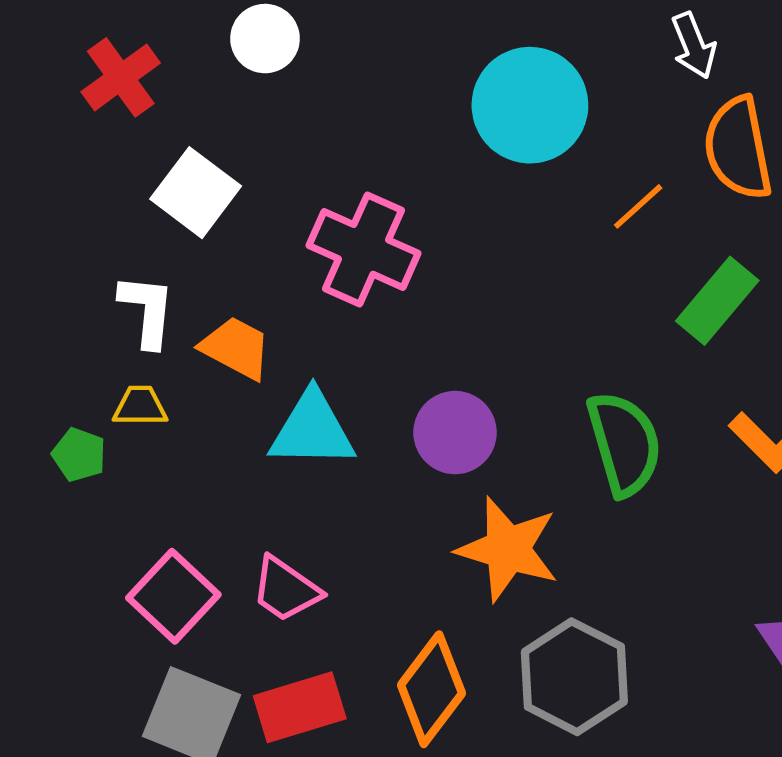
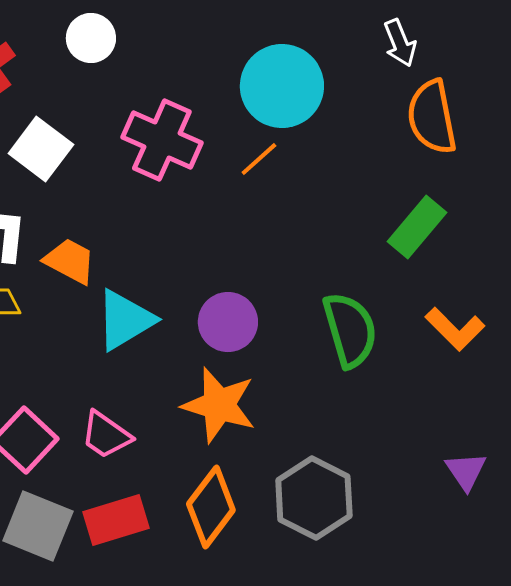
orange line: (638, 206) -> (259, 159), moved
pink cross: (363, 249) -> (162, 140), moved
cyan triangle: (312, 430) -> (125, 320), turned -32
orange star: (508, 549) -> (219, 405), moved

